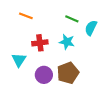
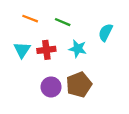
green line: (72, 19) -> (63, 22), moved
cyan triangle: (19, 60) -> (22, 50), moved

